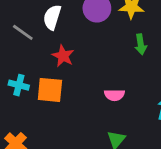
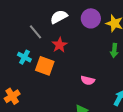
white semicircle: (52, 17) -> (59, 17), turned 30
gray line: (23, 32) -> (36, 32), moved

